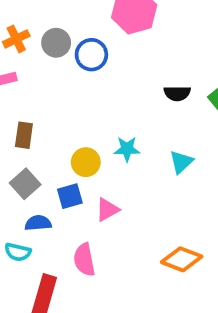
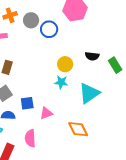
yellow circle: (86, 162) -> (65, 64), moved
cyan triangle: (181, 162) -> (89, 93), size x1.6
orange diamond: (182, 259) -> (78, 129), moved, turned 35

